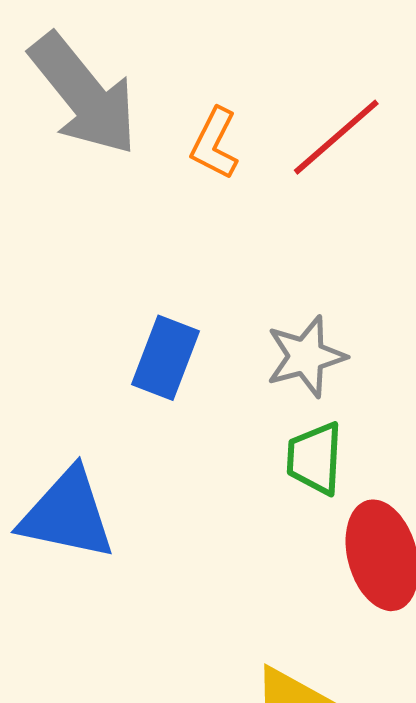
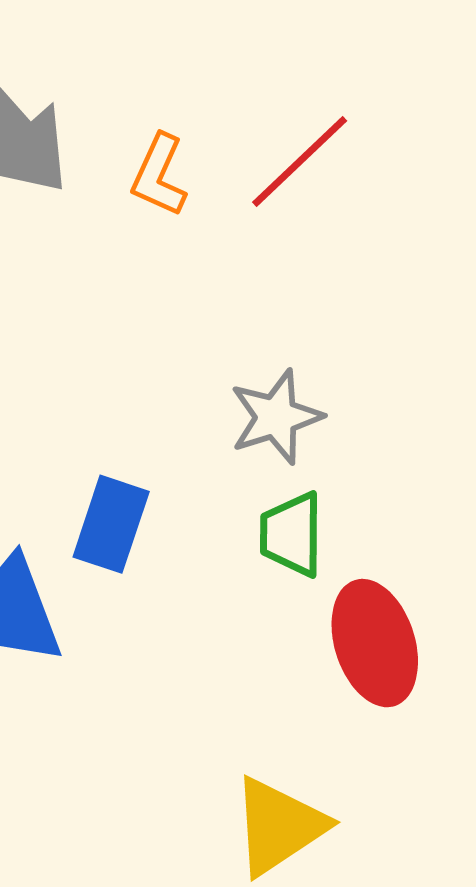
blue rectangle: (165, 358) -> (111, 524), moved

